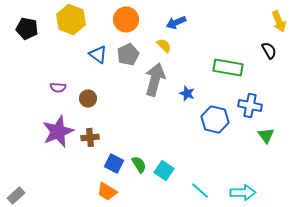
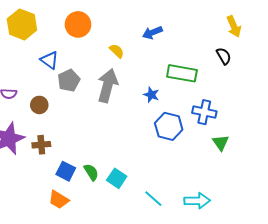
blue arrow: (176, 22) -> (152, 33), moved
gray pentagon: (128, 54) -> (69, 80), moved
blue star: (187, 93) -> (151, 95), moved

